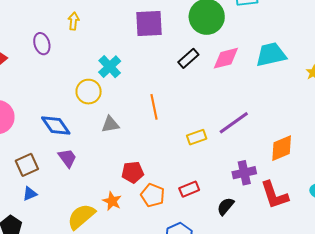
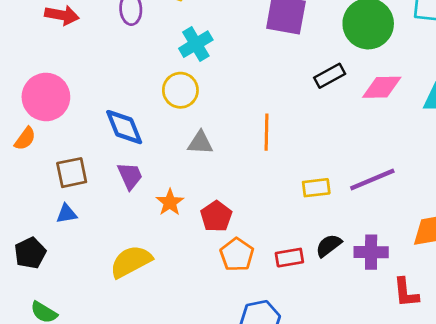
cyan cross: (110, 67) -> (196, 44), moved
red pentagon: (133, 172) -> (216, 216), turned 30
red L-shape: (274, 195) -> (406, 293), size x0.7
orange star: (112, 201) -> (170, 202), moved
black semicircle: (226, 206) -> (329, 245), moved

